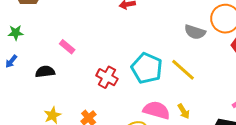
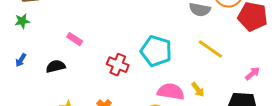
green star: (16, 33) -> (22, 21), moved
yellow line: (183, 70) -> (210, 49), moved

